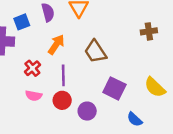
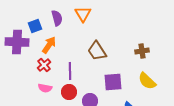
brown cross: (149, 31) -> (142, 51), moved
orange arrow: (56, 44) -> (49, 45), moved
purple square: (114, 88) -> (113, 82), turned -30

